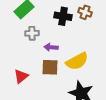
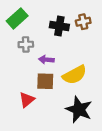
brown cross: (85, 12) -> (83, 22), turned -32
red triangle: (21, 76) -> (27, 100), moved

